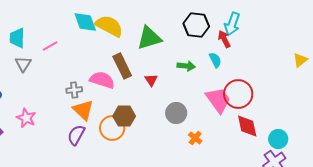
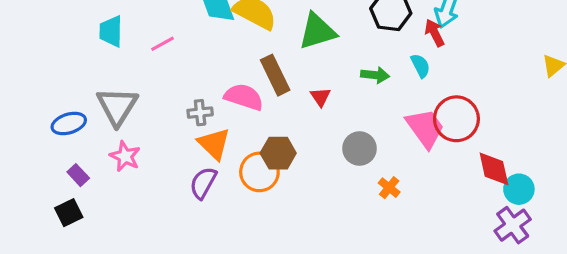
gray triangle: (23, 64) -> (117, 106), moved, size x1.6
red diamond: (247, 126) -> (494, 169), moved

